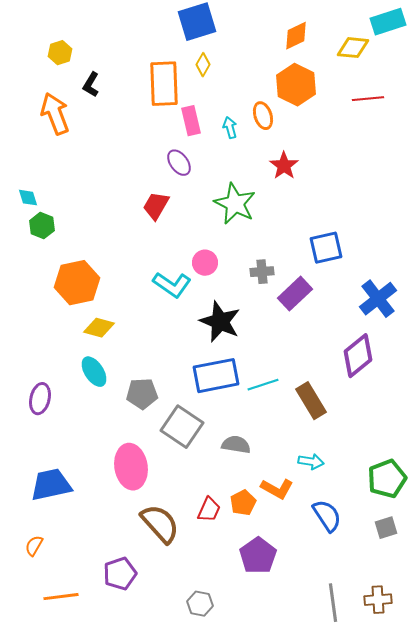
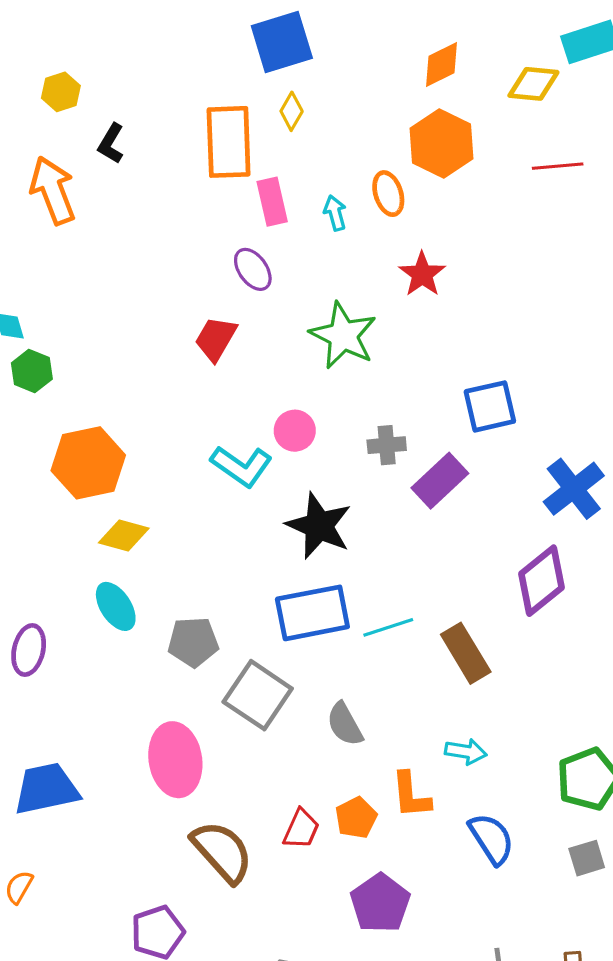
gray semicircle: (236, 445) -> (345, 724), turned -128
orange L-shape: (277, 489) -> (411, 795), turned 56

